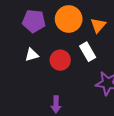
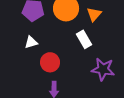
red circle: (60, 60) -> (50, 62), moved

